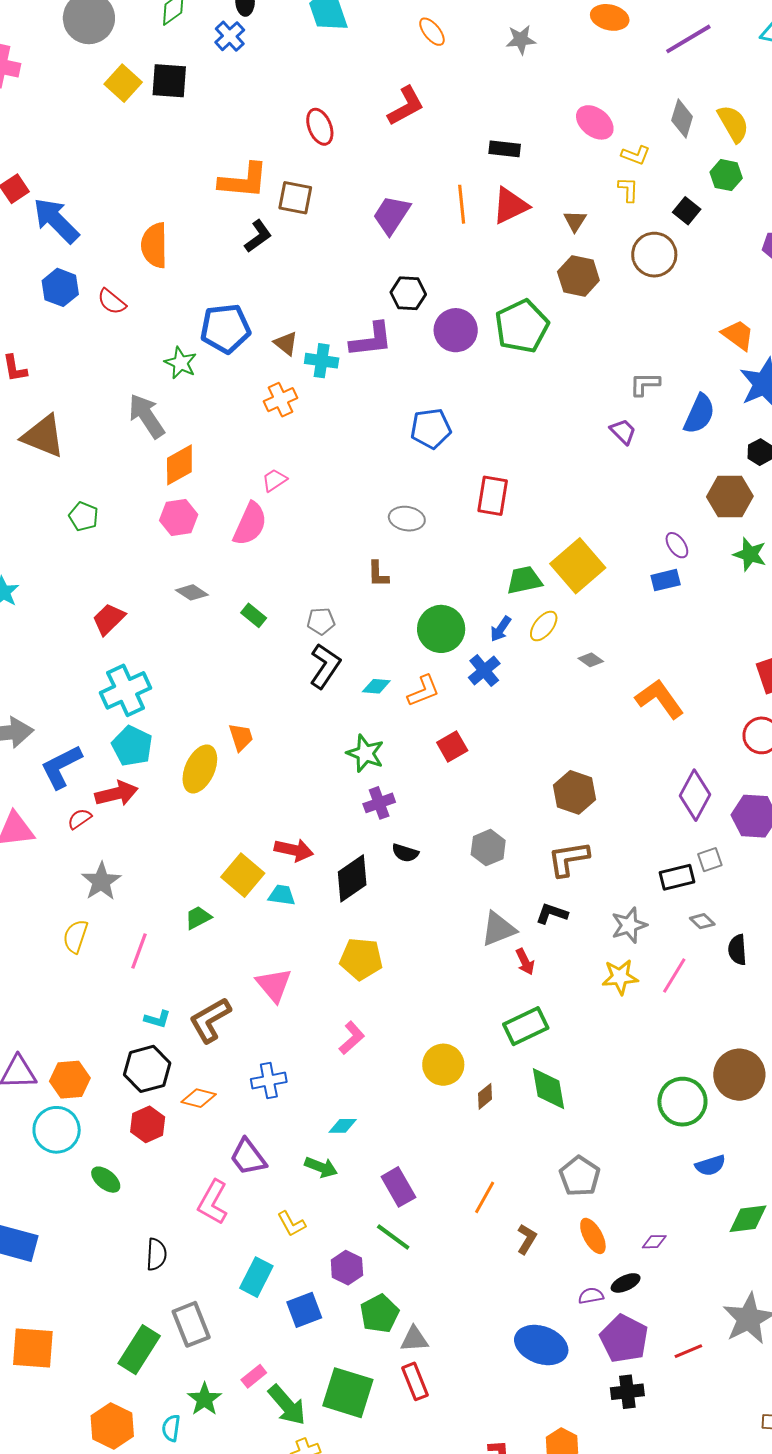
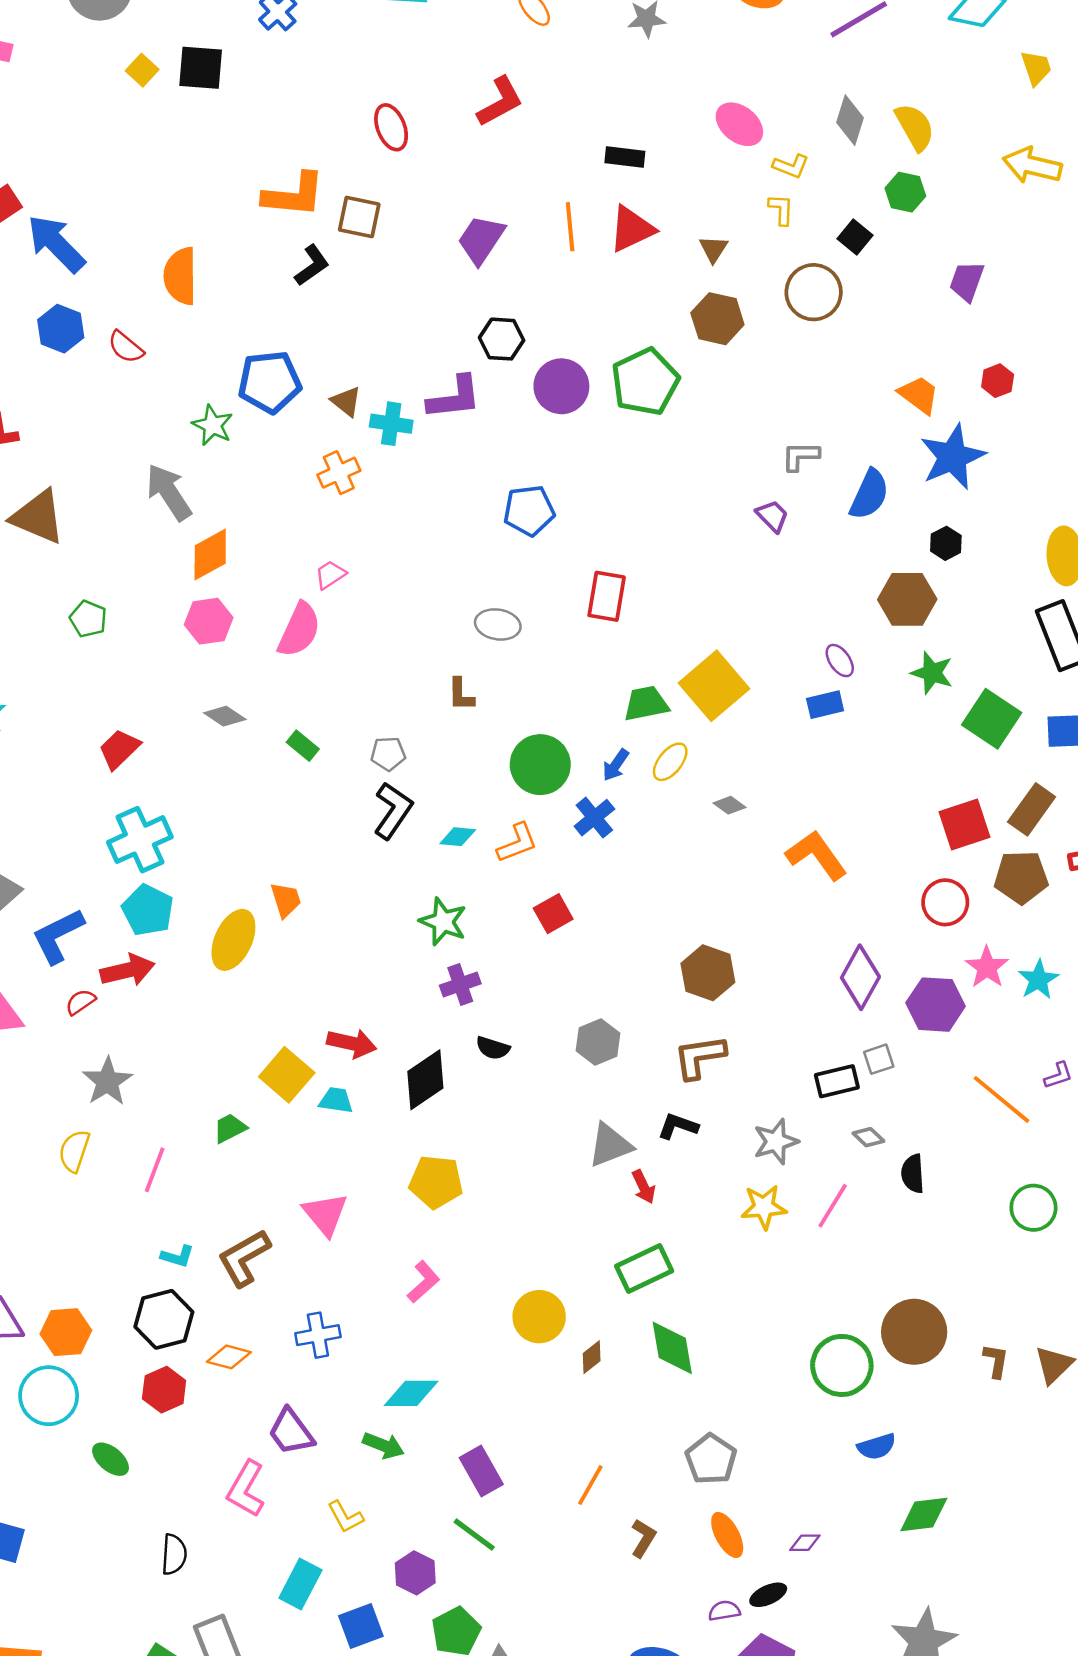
yellow square: (123, 83) -> (142, 70), size x0.7
cyan diamond: (343, 1126) -> (411, 1393), size x1.5

